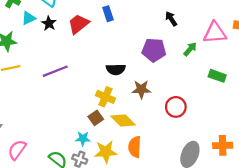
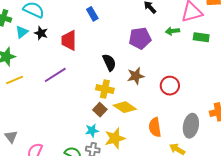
red trapezoid: (78, 24) -> (69, 40), moved, turned -40
green arrow: (190, 49) -> (172, 31), turned -128
black semicircle: (116, 69) -> (109, 62), turned -102
green rectangle: (217, 76) -> (201, 37), moved
orange semicircle: (135, 147) -> (155, 127), moved

